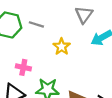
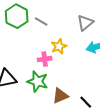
pink cross: (23, 67) -> (45, 59), moved, turned -32

